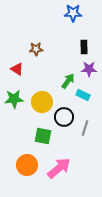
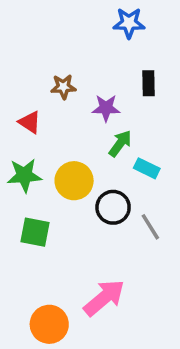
purple star: (89, 69) -> (106, 108), moved
gray line: (85, 128) -> (150, 227), turned -49
green square: (43, 136) -> (35, 232), moved
orange circle: (27, 165) -> (49, 324), moved

